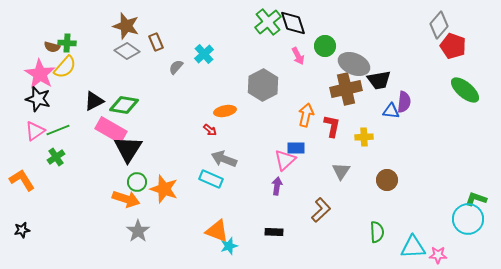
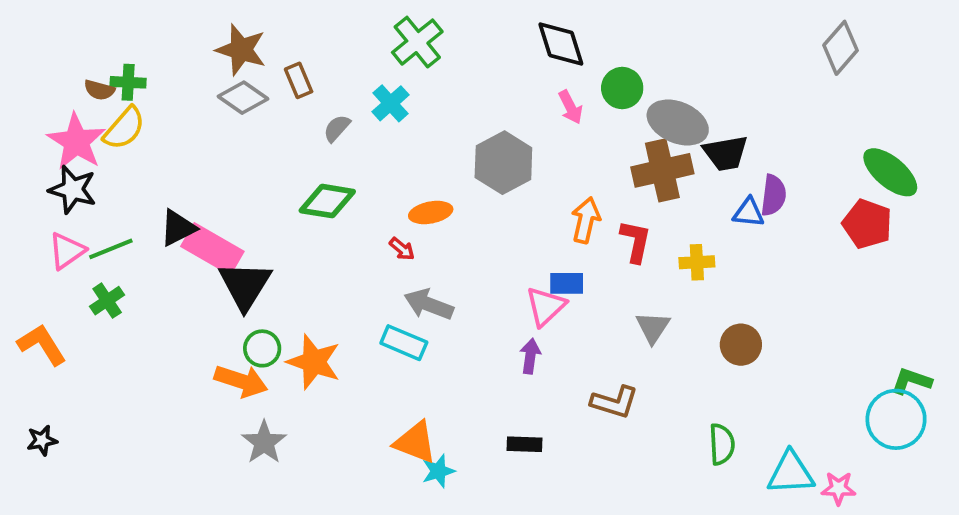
green cross: (268, 22) -> (417, 42), moved
red pentagon: (453, 46) -> (867, 224), moved
black triangle: (94, 101) -> (178, 228), moved
green diamond: (124, 105) -> (327, 201), moved
brown L-shape: (321, 210) -> (615, 402), turned 60

